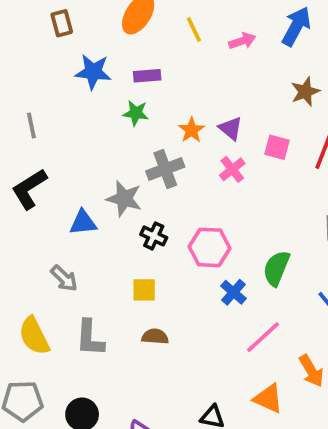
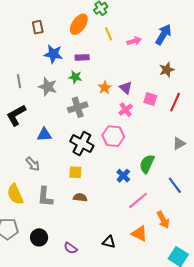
gray cross: (165, 169) -> (78, 107), moved
gray star: (124, 199) -> (48, 87), moved
black cross: (154, 236) -> (82, 144), size x1.6
pink hexagon: (210, 247) -> (113, 136), moved

